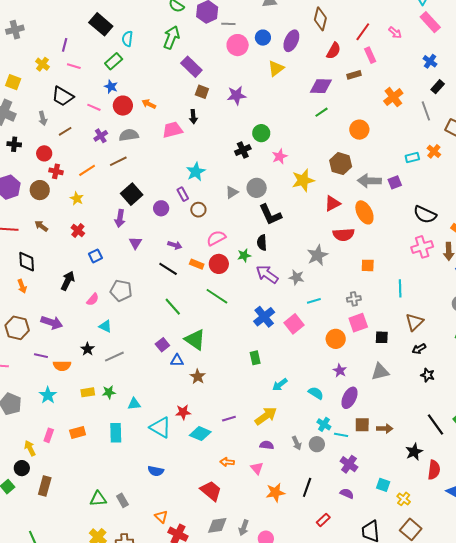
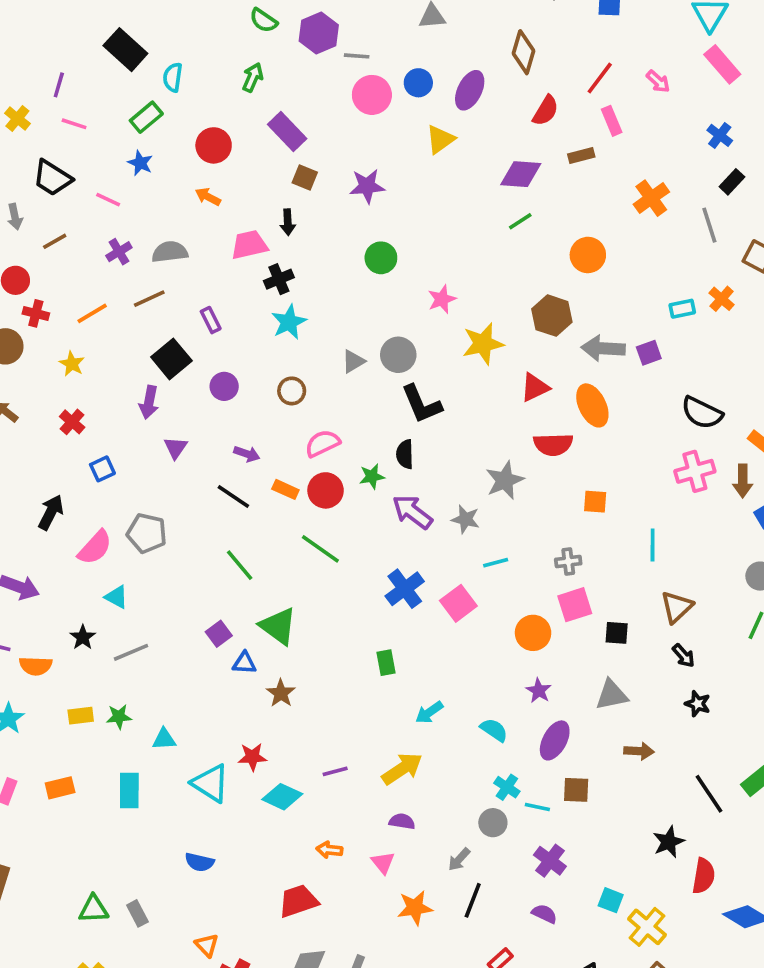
green arrow: (171, 37) -> (253, 77), size x0.7
red circle: (123, 106) -> (214, 145), moved
green circle: (261, 133) -> (381, 258), moved
black cross: (243, 150) -> (279, 279), moved
purple rectangle: (183, 194) -> (211, 320), moved
pink semicircle: (93, 299) -> (95, 548), size x1.5
black arrow: (419, 349) -> (683, 656), turned -104
brown arrow: (385, 429) -> (639, 751), moved
gray arrow: (297, 443) -> (459, 859), moved, turned 64
red trapezoid: (211, 491) -> (298, 901), turned -60
yellow cross: (404, 499) -> (647, 927), size x1.5

